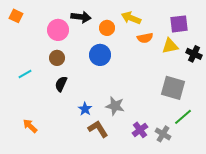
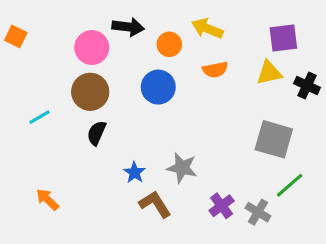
orange square: (16, 16) -> (16, 36), moved
orange semicircle: (145, 38) -> (215, 70), moved
brown circle: (57, 58) -> (90, 92), size x1.5

